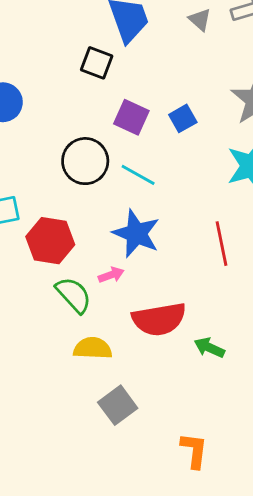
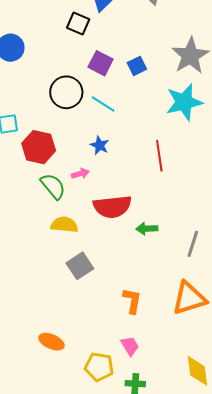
blue star: (136, 234) -> (100, 145), size x0.6
green arrow: (209, 348) -> (147, 229), turned -30

